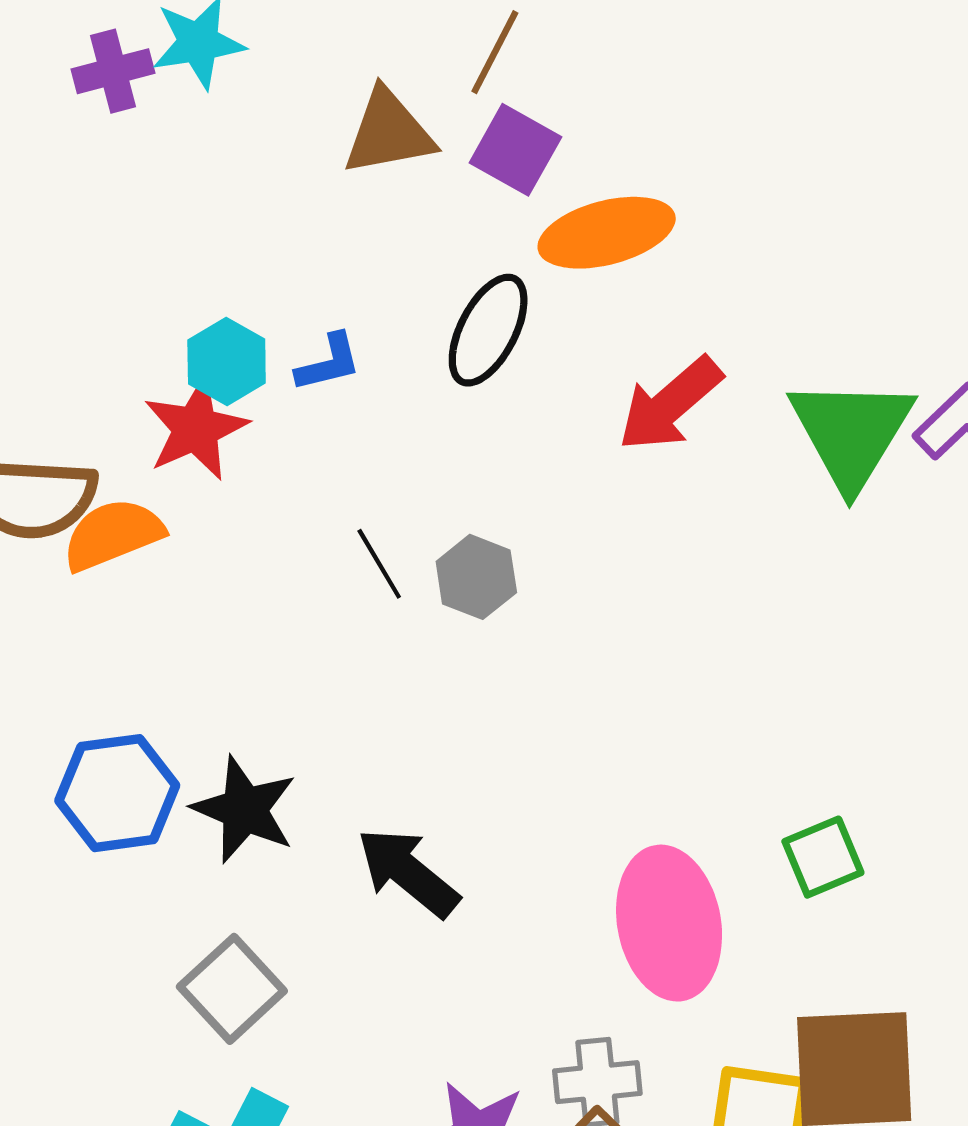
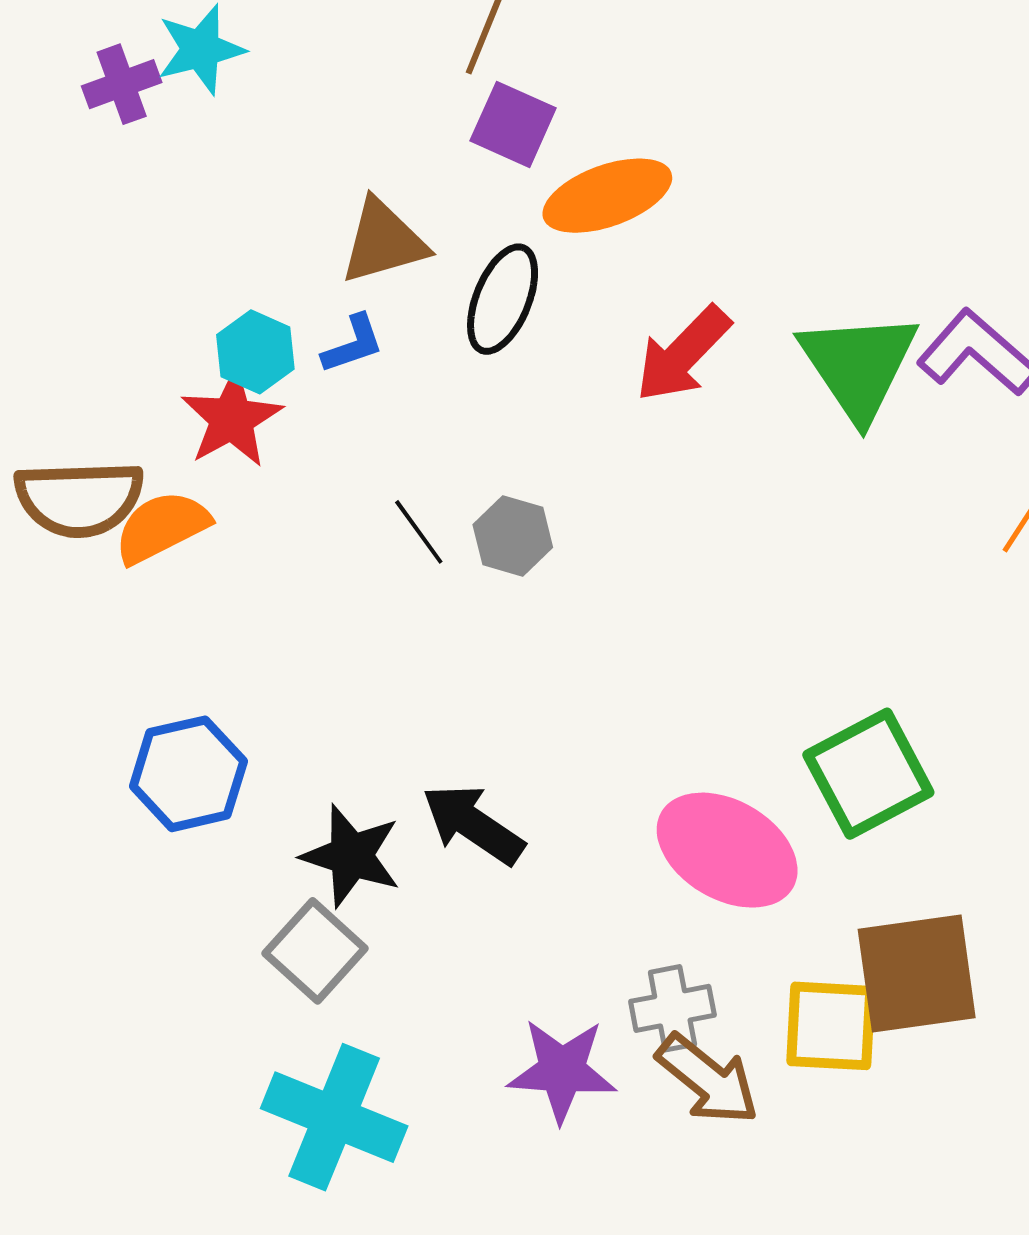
brown triangle: (388, 132) -> (383, 242), moved
black star: (244, 810) -> (351, 856), moved
green square: (823, 857) -> (868, 774), size x1.6
pink ellipse: (669, 923) -> (727, 850), turned -44

